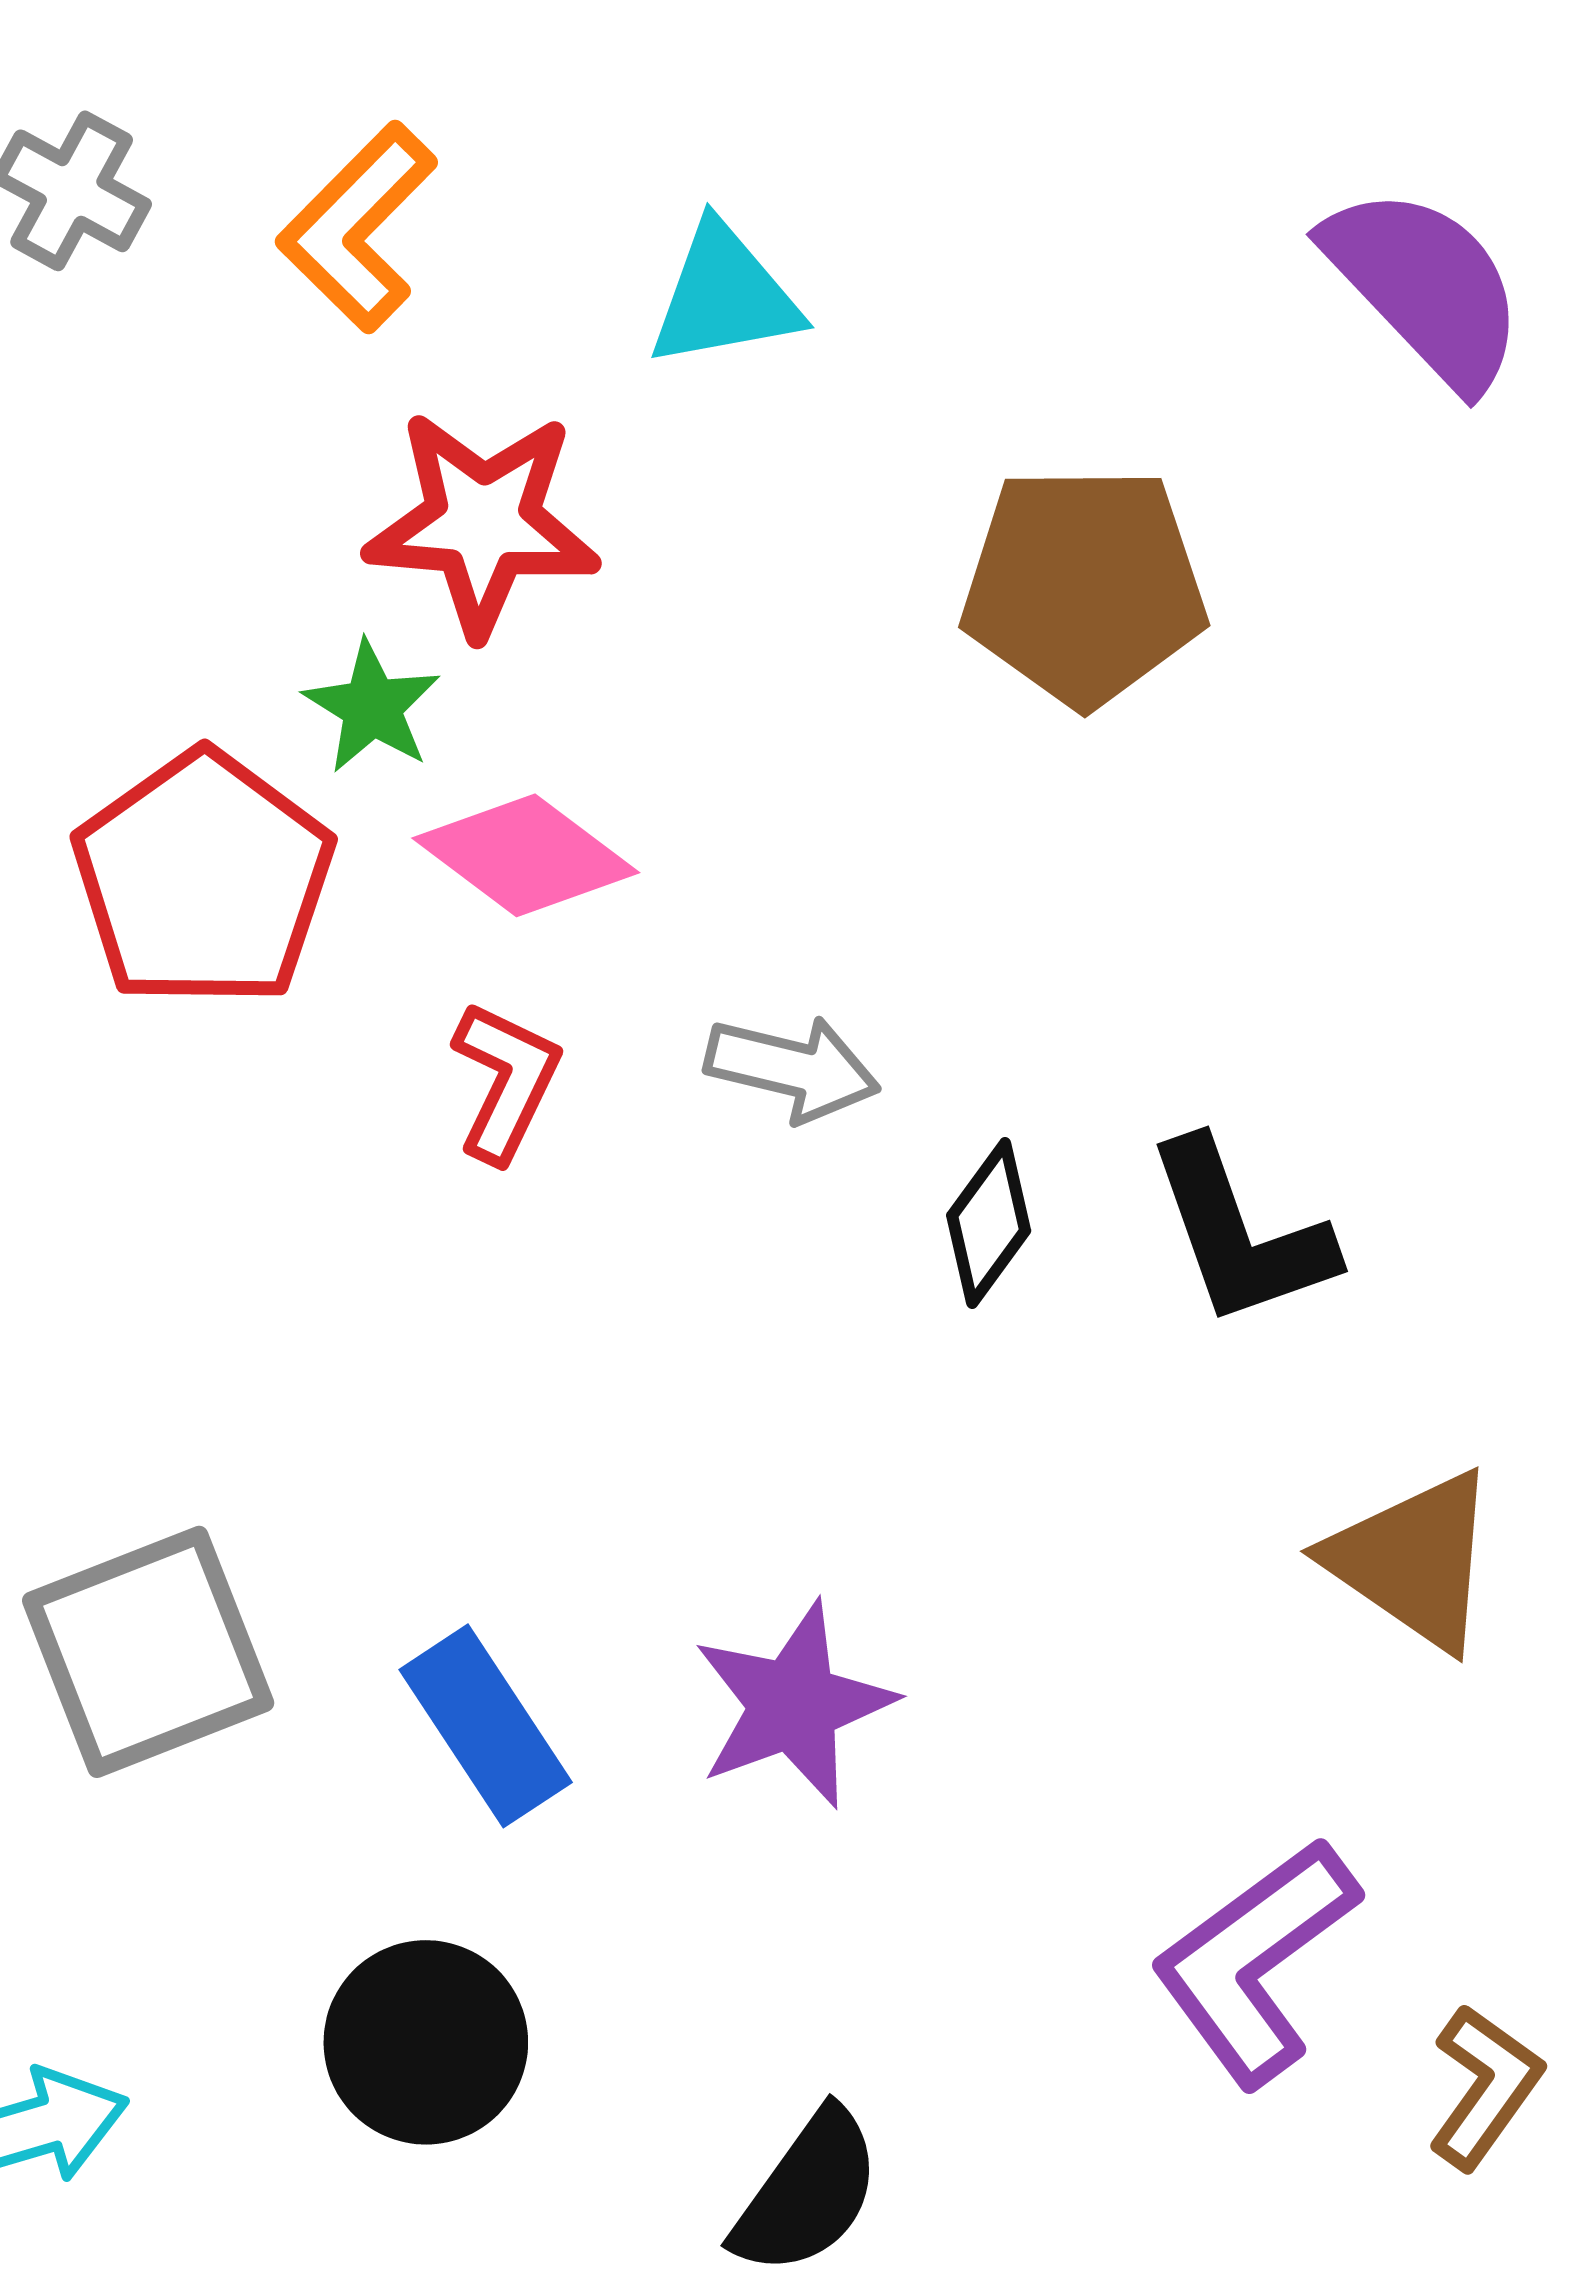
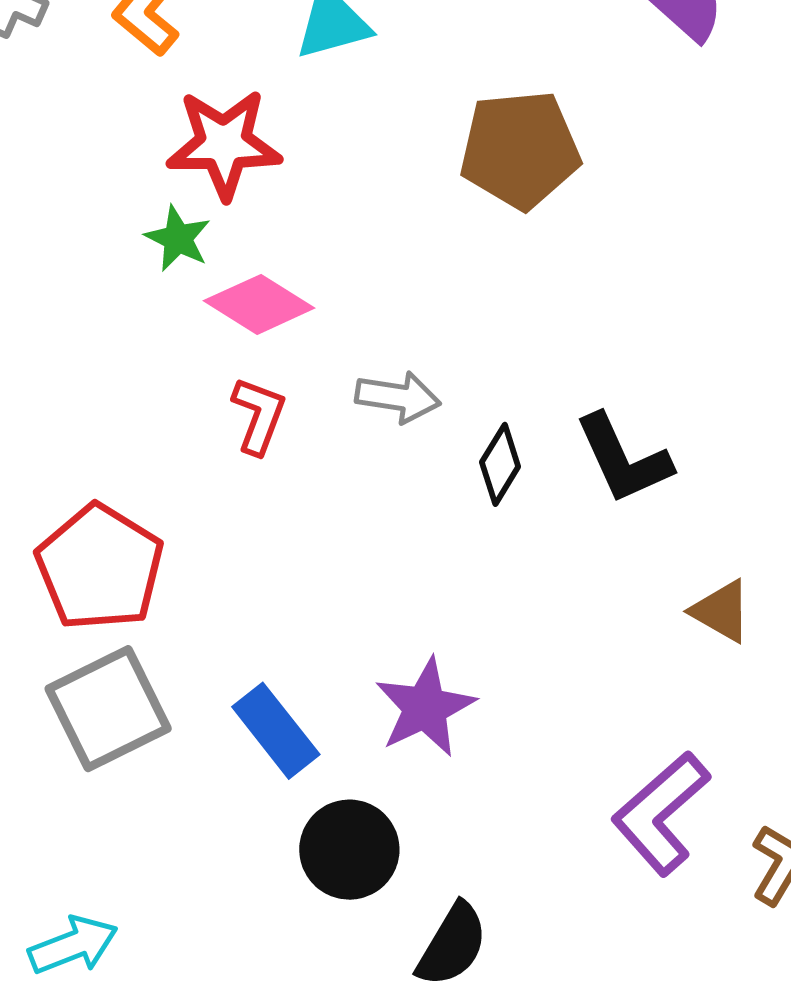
red pentagon: (203, 879) -> (100, 567), moved
brown triangle: (1413, 1560) -> (721, 611), size x0.7
black circle: (426, 2042) -> (349, 850), moved

